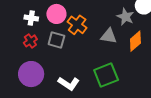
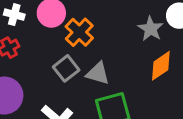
gray triangle: (109, 36) -> (98, 73), moved
gray square: (56, 40) -> (66, 68), moved, turned 30

